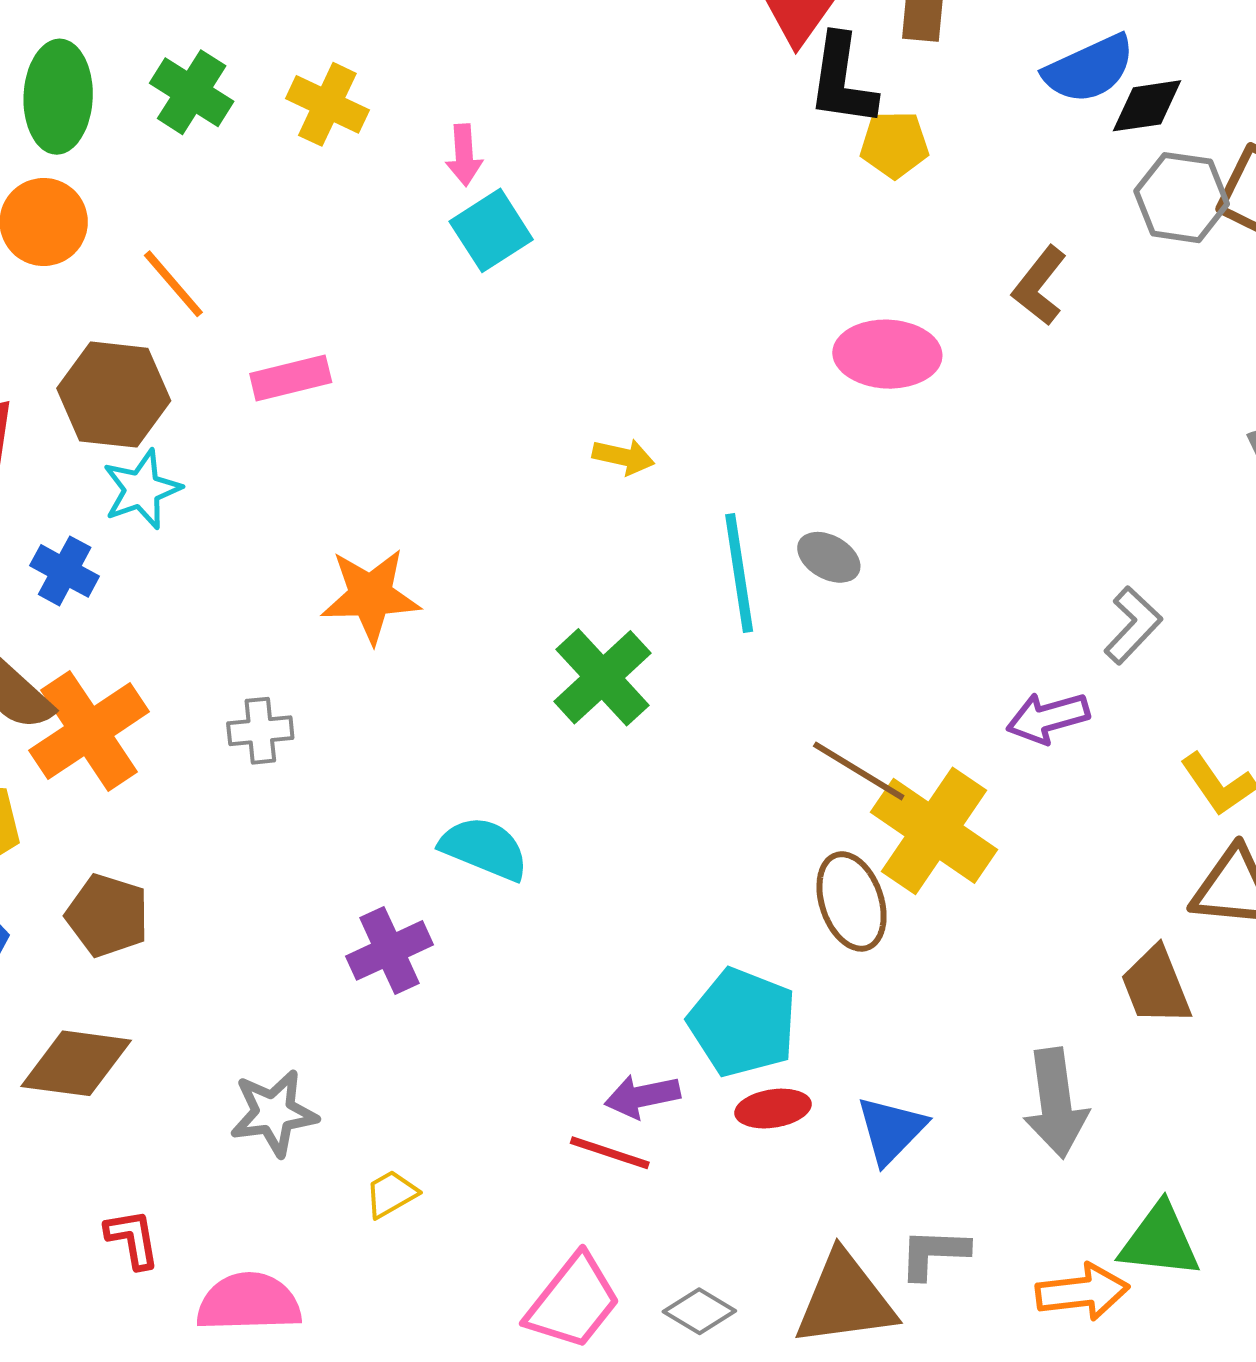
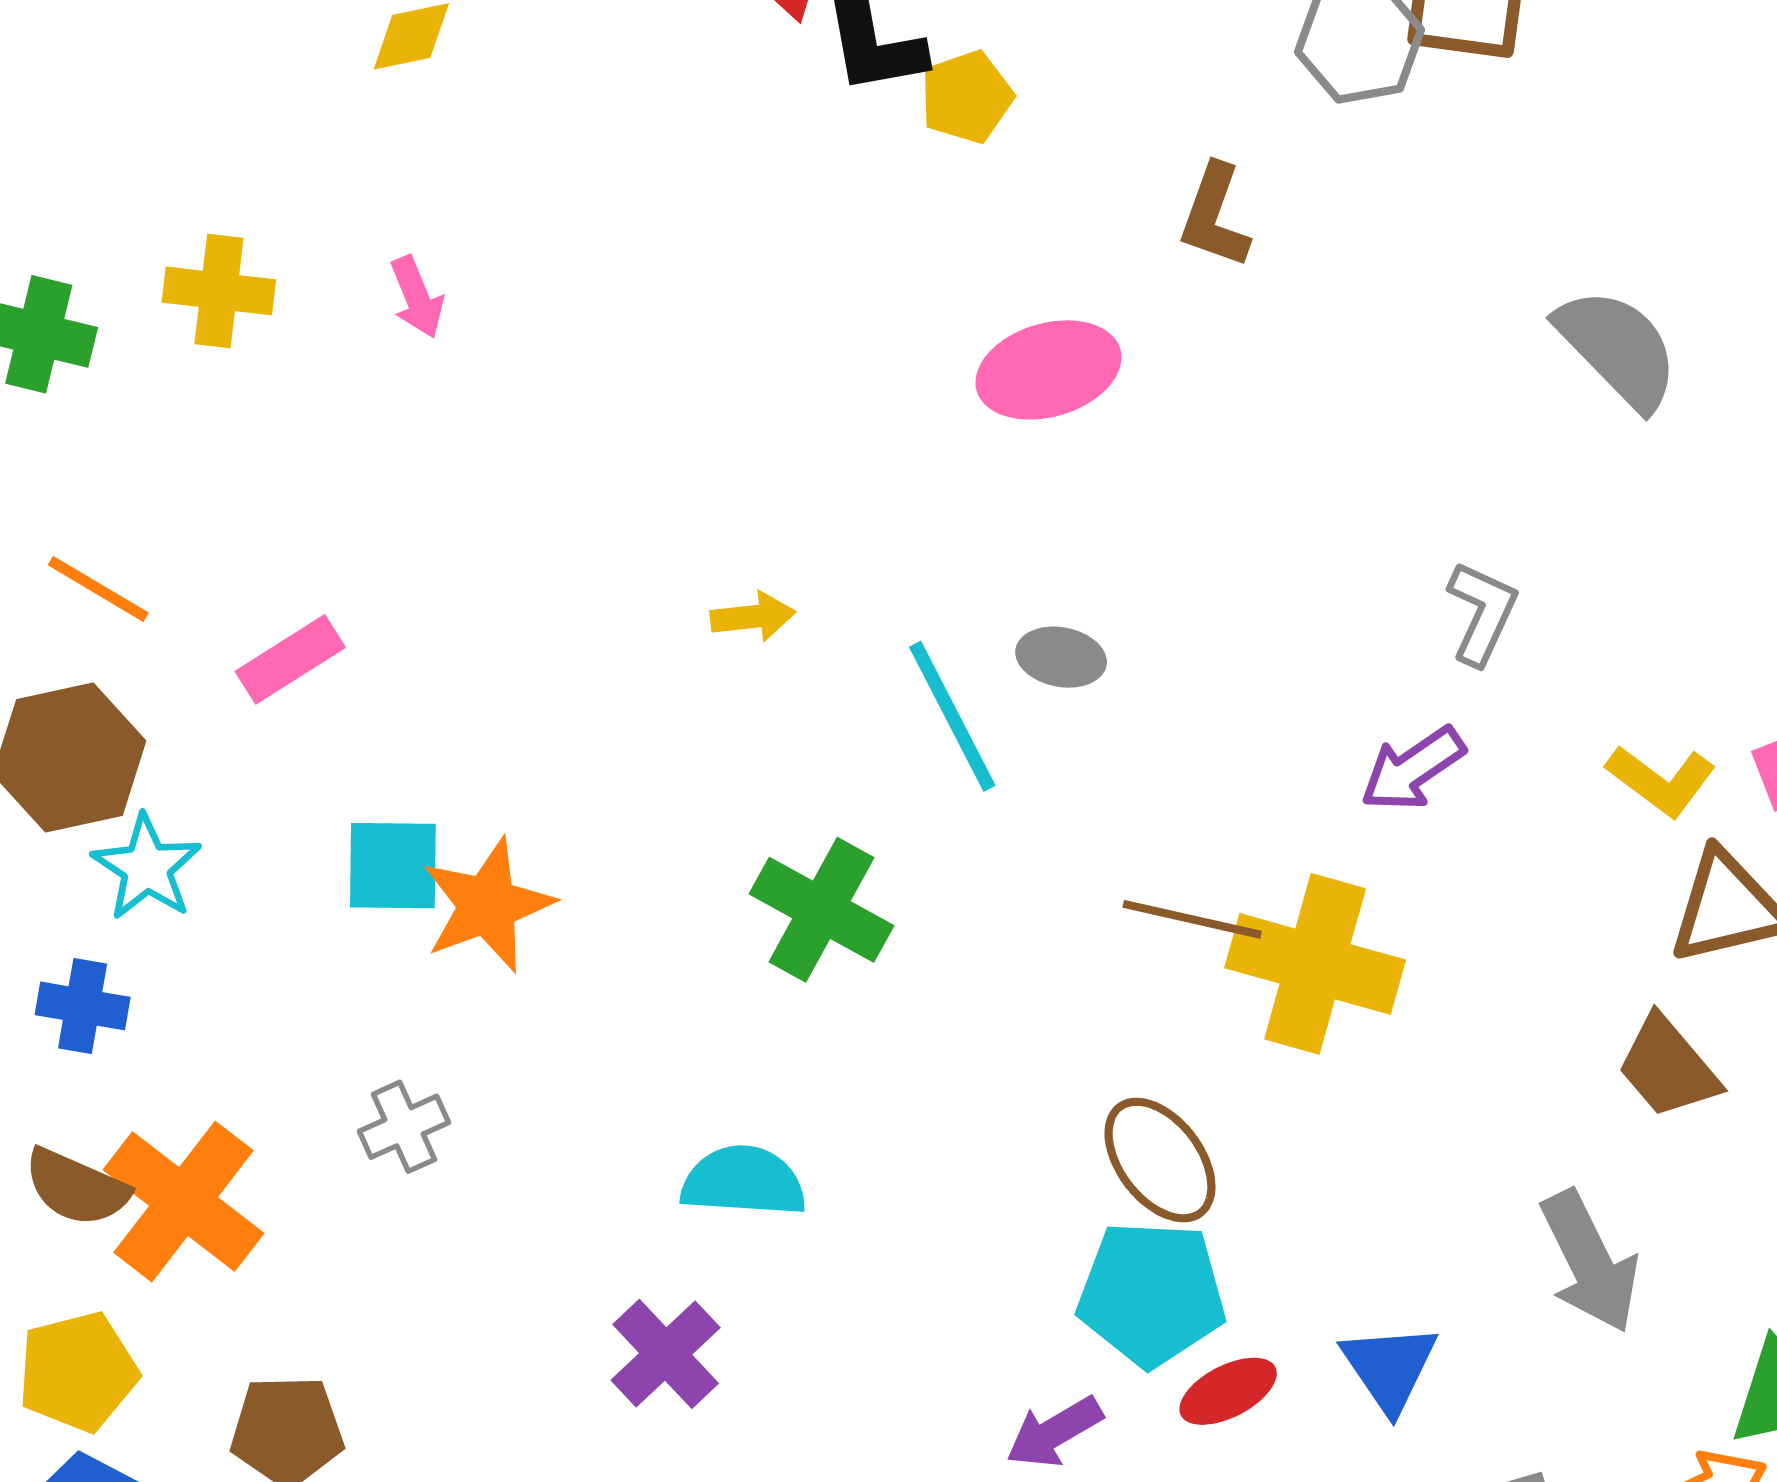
cyan square: (491, 230) -> (393, 866), moved, turned -38
brown ellipse: (852, 901) -> (1160, 1160), moved

